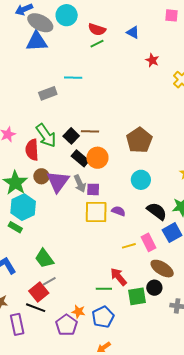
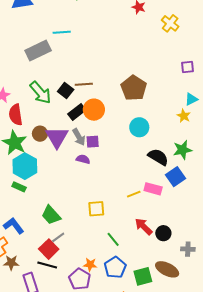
gray rectangle: (48, 93) -> (38, 50), size x1.4
red semicircle: (32, 150) -> (16, 115), moved
black rectangle: (80, 158) -> (77, 112), turned -72
purple semicircle: (118, 211) -> (83, 159), moved
yellow square: (96, 212) -> (96, 209), moved, size x0.7
pink rectangle: (148, 242) -> (153, 189), turned -42
brown ellipse: (162, 269) -> (167, 269), moved
red arrow: (119, 277) -> (144, 226), moved
green line: (104, 289) -> (113, 239), turned 56
green square: (137, 296) -> (143, 276), moved

